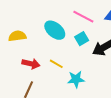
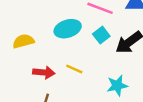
cyan ellipse: (55, 30) -> (68, 29), turned -50
cyan star: (76, 79) -> (117, 86), moved

